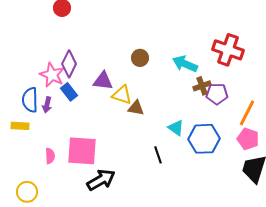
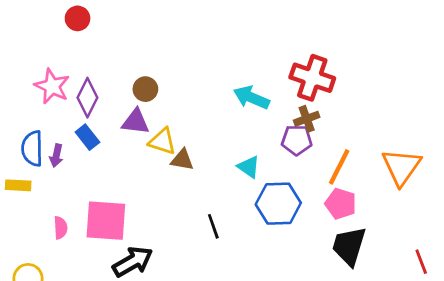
brown circle: (140, 58) -> (145, 89), moved
pink star: (52, 75) -> (52, 86), moved
brown cross: (202, 86) -> (307, 119), moved
cyan triangle: (176, 128) -> (249, 167), moved

